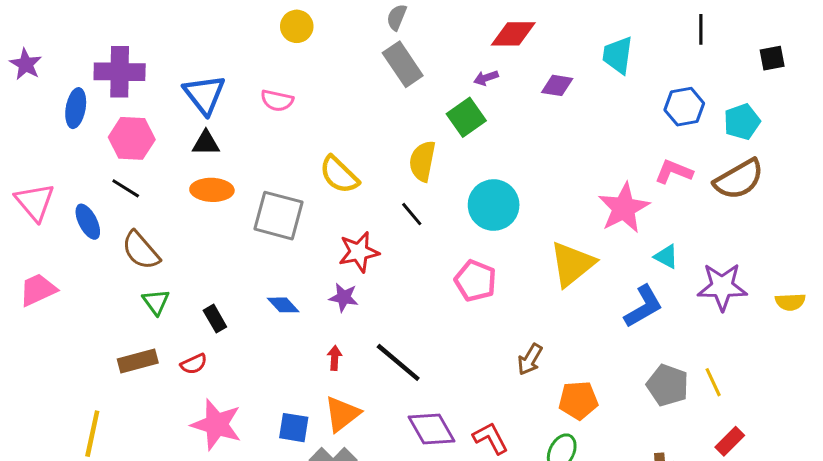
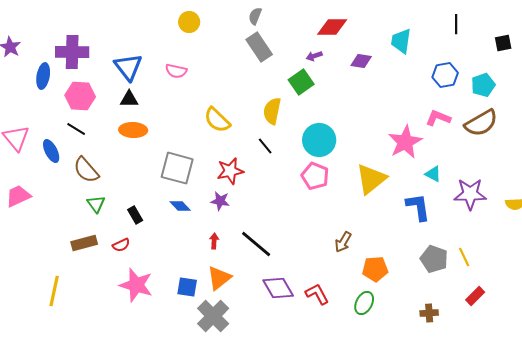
gray square: (279, 216) -> (177, 168), moved
pink pentagon: (475, 281) -> (315, 176), moved
blue L-shape: (643, 306) -> (418, 207), turned -68

